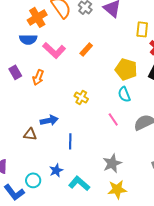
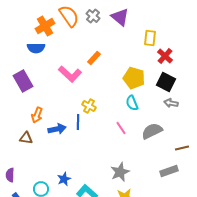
pink L-shape: (54, 50) -> (70, 74), moved
purple rectangle: (15, 72) -> (23, 81), size x1.5
orange arrow: (38, 77) -> (37, 115), moved
brown triangle: (30, 134) -> (26, 138), moved
blue line: (70, 141) -> (78, 122), moved

